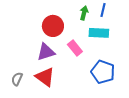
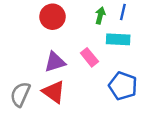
red circle: (53, 26) -> (52, 17), moved
gray semicircle: (17, 79) -> (20, 94), size x1.5

